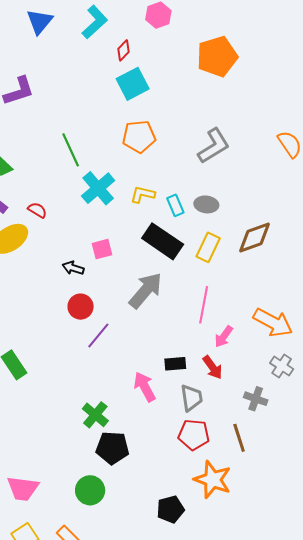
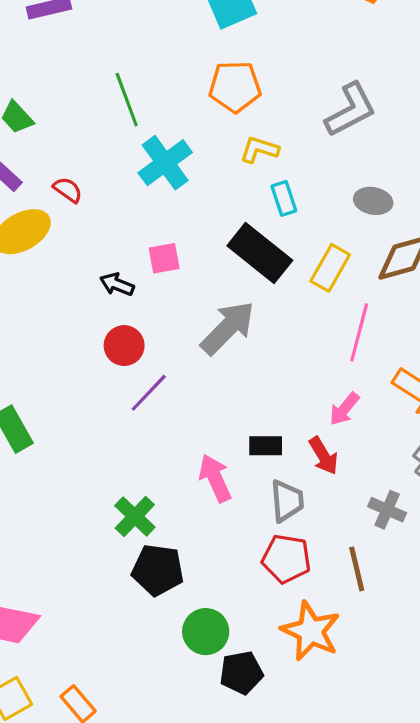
yellow L-shape: (143, 194) -> (259, 150), moved
gray ellipse: (206, 204) -> (373, 201), moved
pink line: (204, 305) -> (359, 332), moved
green circle: (90, 490) -> (206, 632), moved

